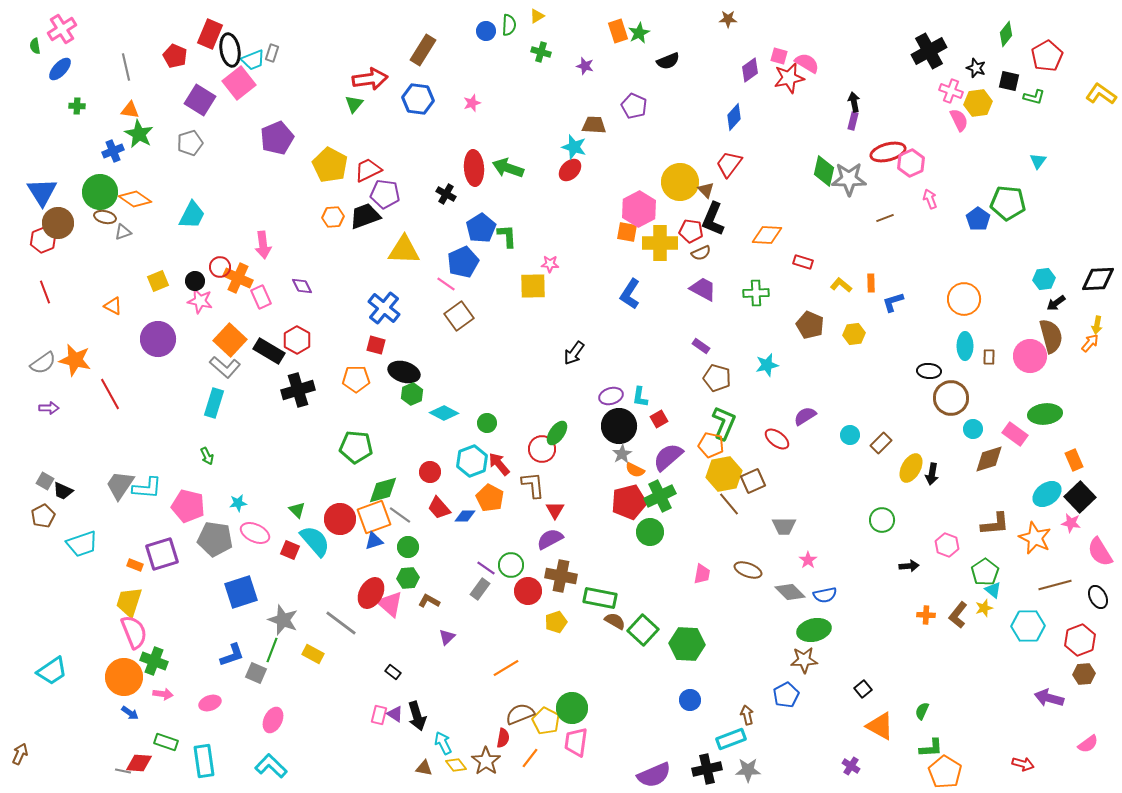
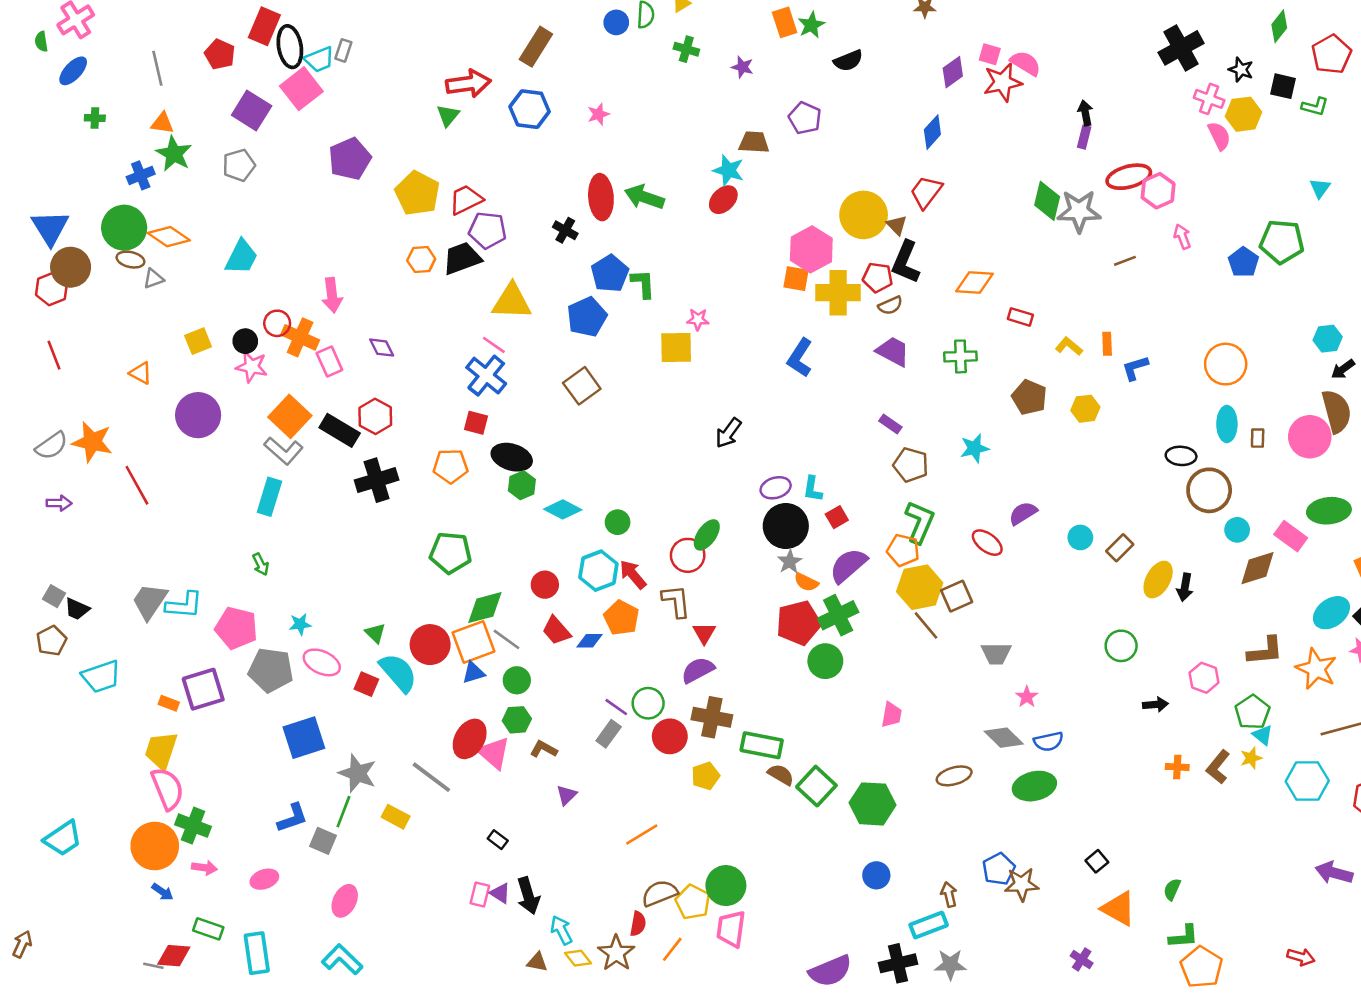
pink line: (446, 284) -> (494, 345), moved
brown ellipse: (748, 570) -> (954, 776), moved, turned -36
brown star: (804, 660) -> (1022, 884), moved

